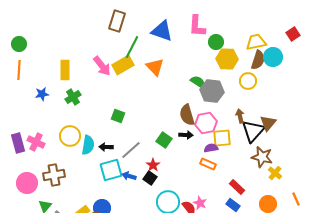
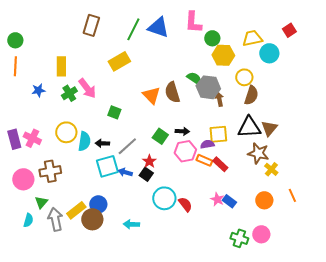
brown rectangle: (117, 21) -> (91, 25), moved
green line: (132, 47) -> (133, 29), moved
brown semicircle: (258, 60) -> (251, 95), moved
pink arrow: (102, 66) -> (87, 88), moved
orange triangle: (155, 67) -> (151, 95), moved
brown semicircle: (187, 115) -> (172, 92), moved
brown arrow: (240, 116) -> (219, 99), moved
pink hexagon: (206, 123) -> (185, 151), moved
brown triangle: (268, 123) -> (269, 128), moved
black triangle: (253, 131) -> (249, 127), turned 45
red rectangle: (237, 187) -> (220, 164), moved
pink star: (200, 203) -> (217, 199), moved

